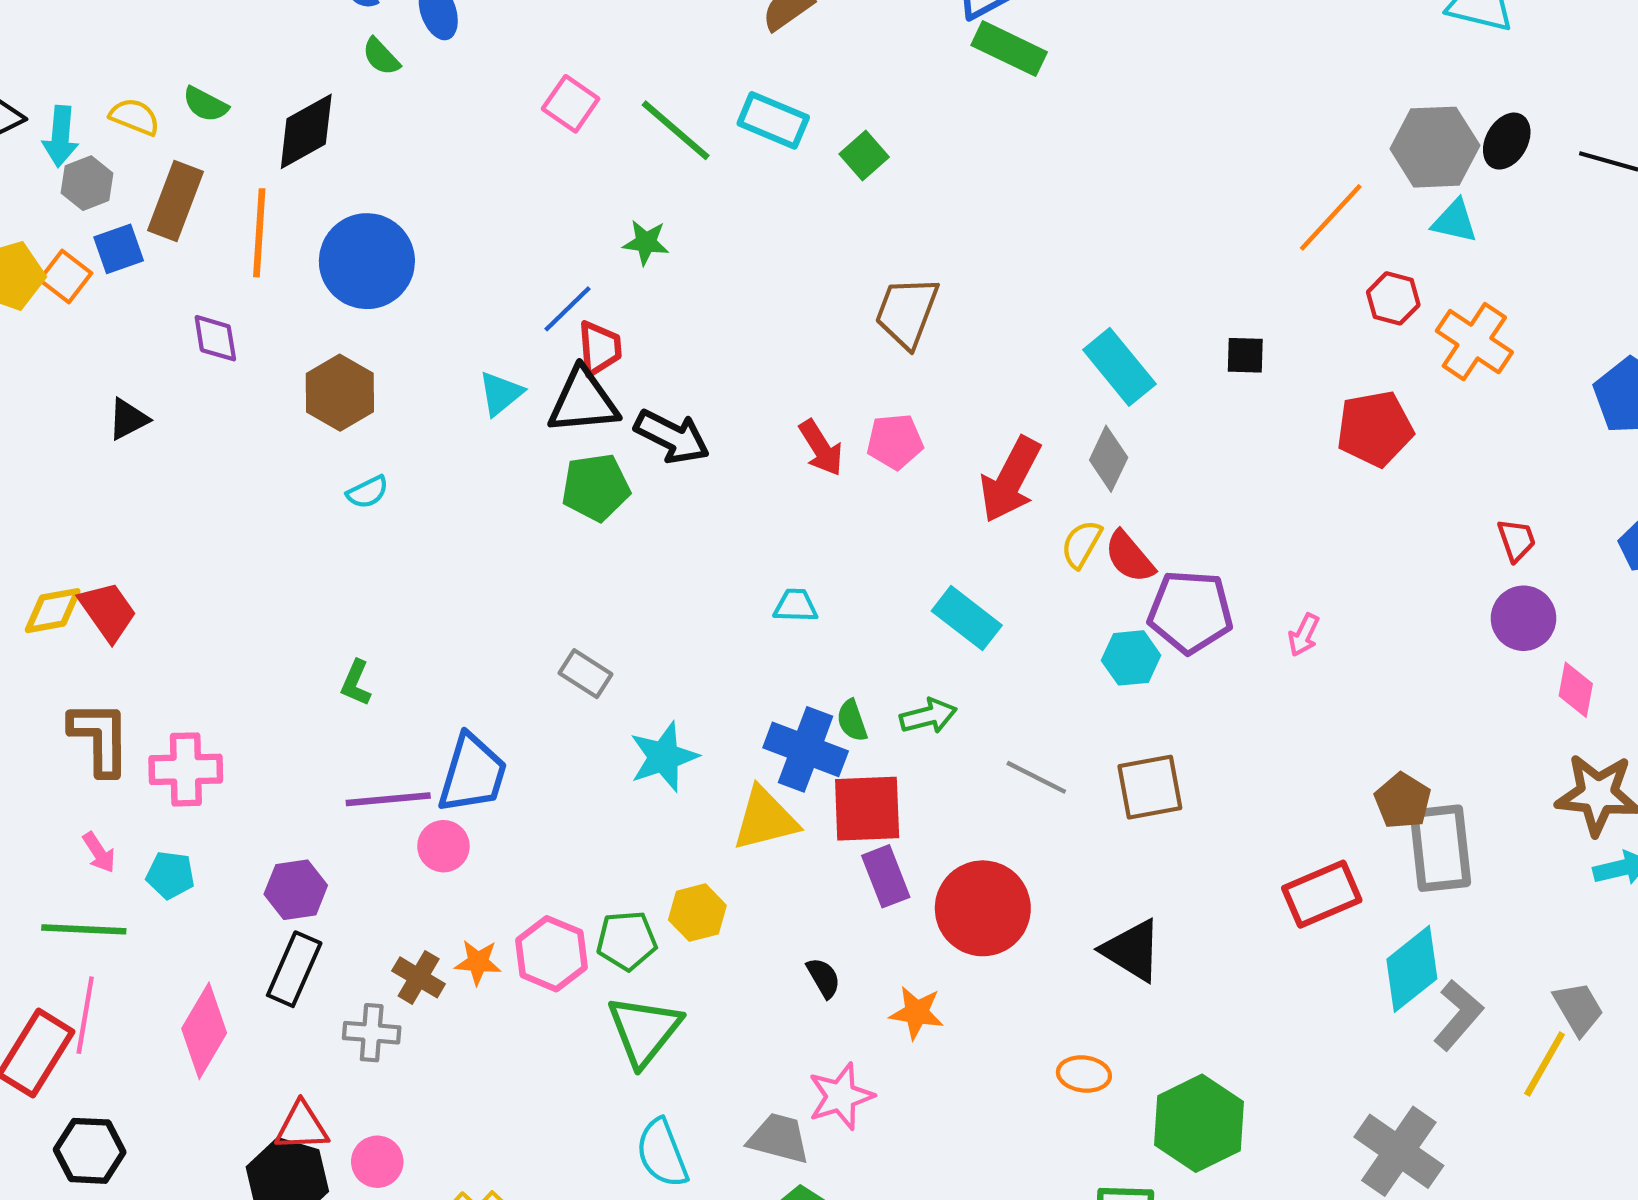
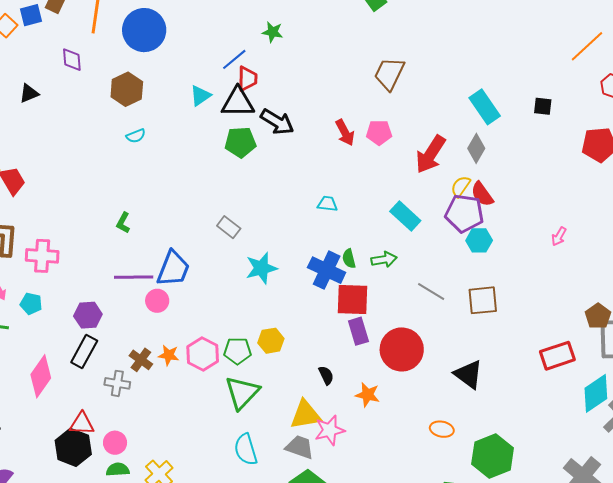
purple pentagon: (1190, 612) -> (464, 213), moved
yellow triangle: (765, 819) -> (306, 415), moved

